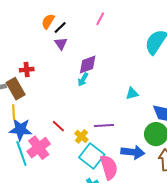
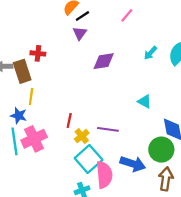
cyan arrow: (83, 79) -> (150, 53), moved
cyan triangle: (132, 93) -> (145, 101), turned 32
yellow line: (14, 112) -> (31, 97), moved
red line: (58, 126) -> (69, 121), moved, turned 48
blue star: (20, 129) -> (19, 116), size x0.7

